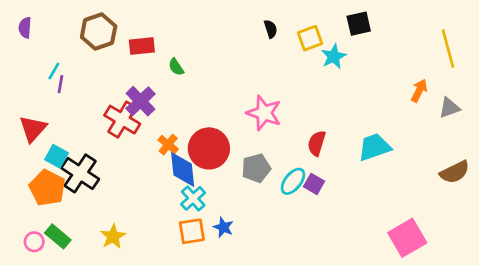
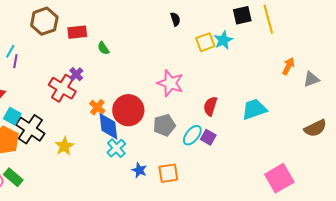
yellow square: (310, 38) -> (205, 42), moved
yellow line: (448, 49) -> (268, 19), moved
purple cross: (141, 101) -> (76, 74), size x0.6
orange square: (192, 231) -> (168, 173), moved
yellow star: (113, 236) -> (64, 146), moved

